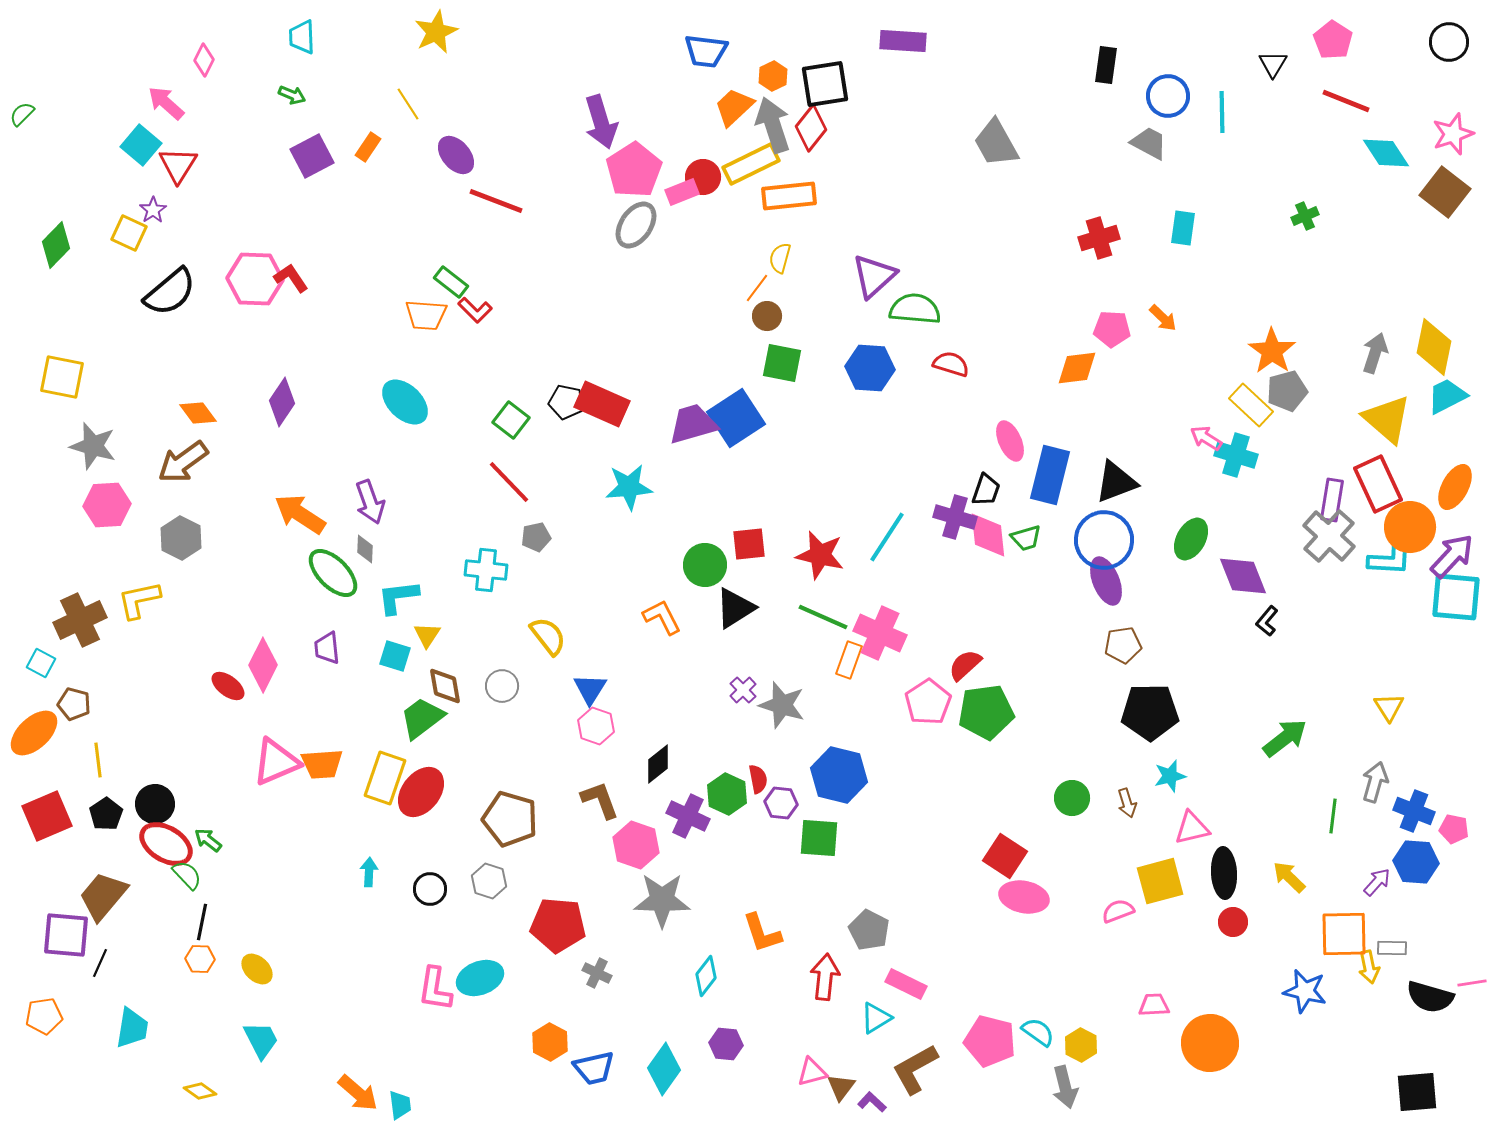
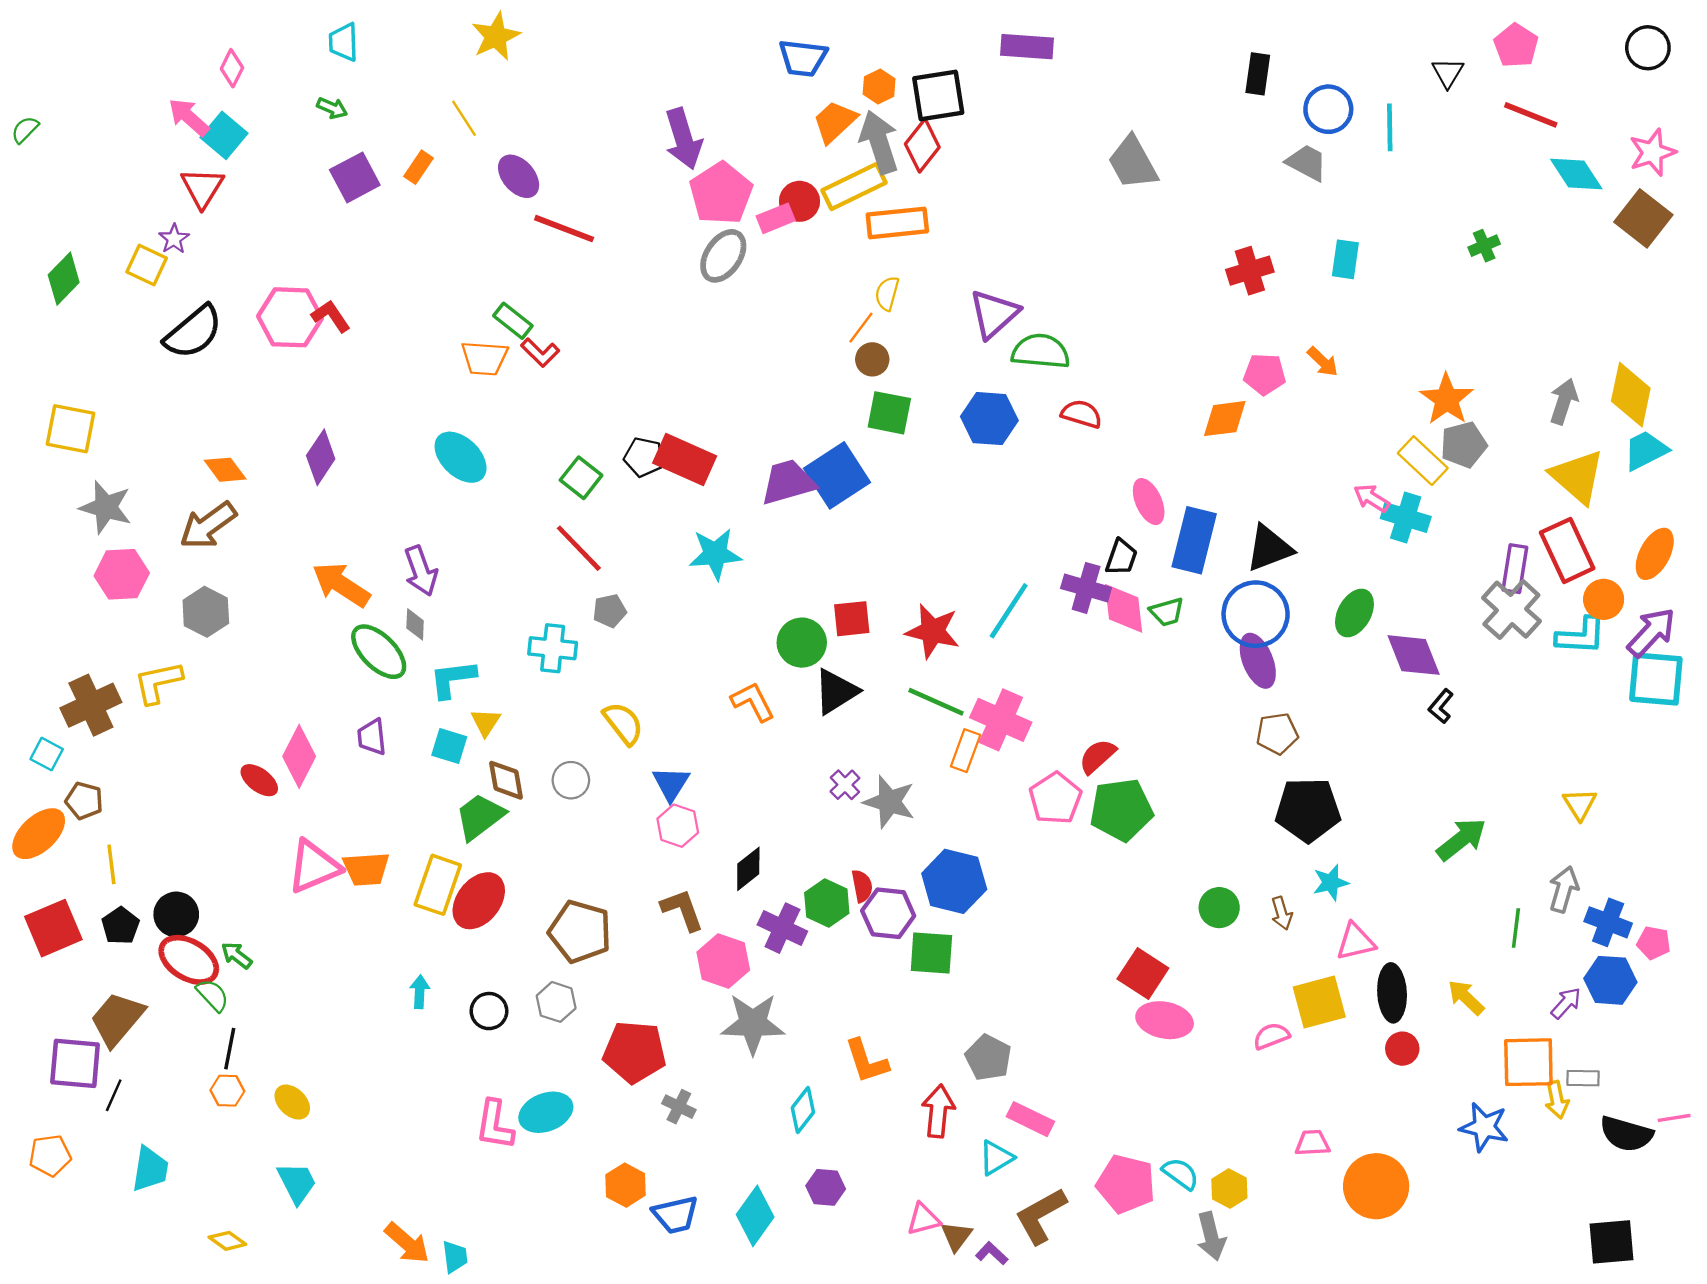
cyan square: (141, 145) -> (224, 135), moved
orange circle: (1410, 527) -> (1604, 599), size x0.7
purple hexagon: (781, 803) -> (888, 913), size x1.4

